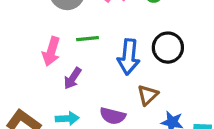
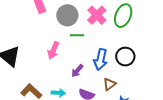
green line: (87, 39) -> (77, 35), moved
purple arrow: (73, 78) -> (77, 71), moved

